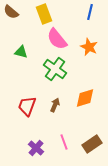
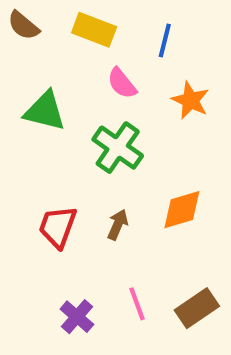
blue line: (90, 12) -> (165, 40), moved
yellow rectangle: (44, 14) -> (94, 30), turned -48
pink semicircle: (57, 39) -> (122, 83), size x0.7
green triangle: (21, 52) -> (45, 111), size x1.5

